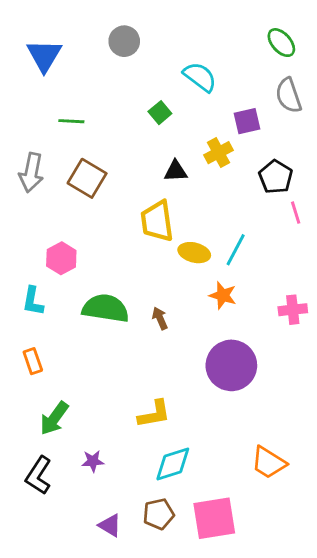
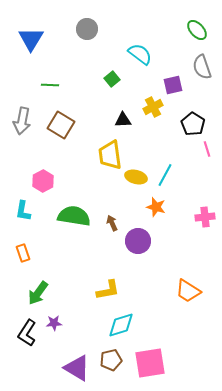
purple circle: (231, 365) -> (138, 241), moved, size x0.7
purple star: (93, 461) -> (54, 323), moved
orange trapezoid: (268, 463) -> (188, 291), moved
purple triangle: (110, 525) -> (77, 368), size x1.6

